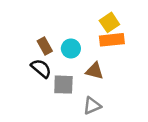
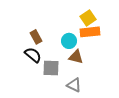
cyan circle: (71, 49) -> (69, 41), moved
gray triangle: (92, 106) -> (74, 85), turned 49

